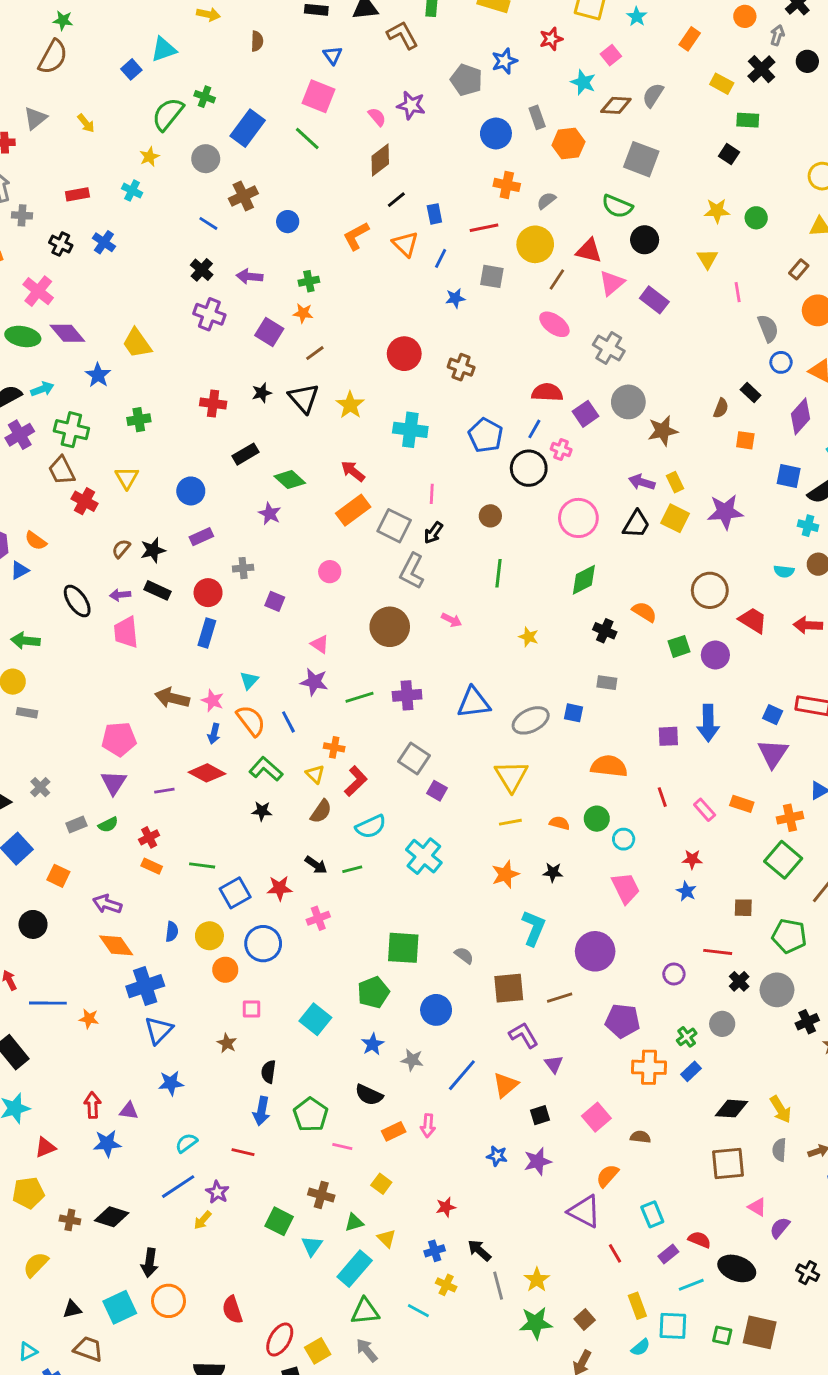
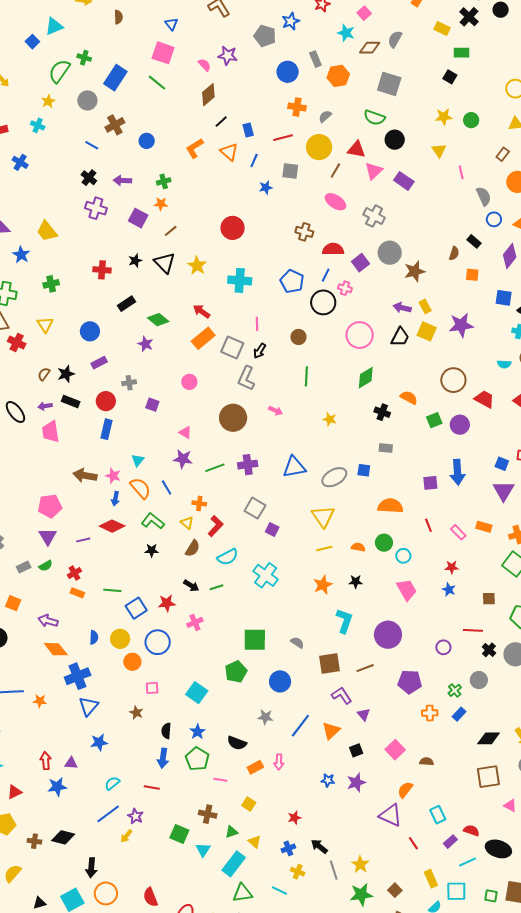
brown cross: (461, 367) -> (304, 232), moved
blue star: (373, 1044) -> (198, 732), moved
orange cross: (649, 1067) -> (430, 713), size x0.7

